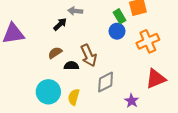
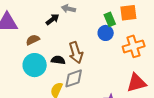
brown semicircle: (55, 53) -> (33, 40), moved
gray diamond: (106, 82) -> (74, 78), moved
cyan circle: (48, 92) -> (35, 65), moved

